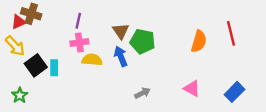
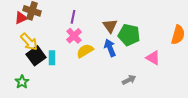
pink cross: (79, 42) -> (74, 36), turned -35
yellow arrow: (15, 46) -> (29, 42), moved
yellow semicircle: (92, 60) -> (85, 51), turned -36
pink triangle: (192, 88) -> (153, 58), moved

